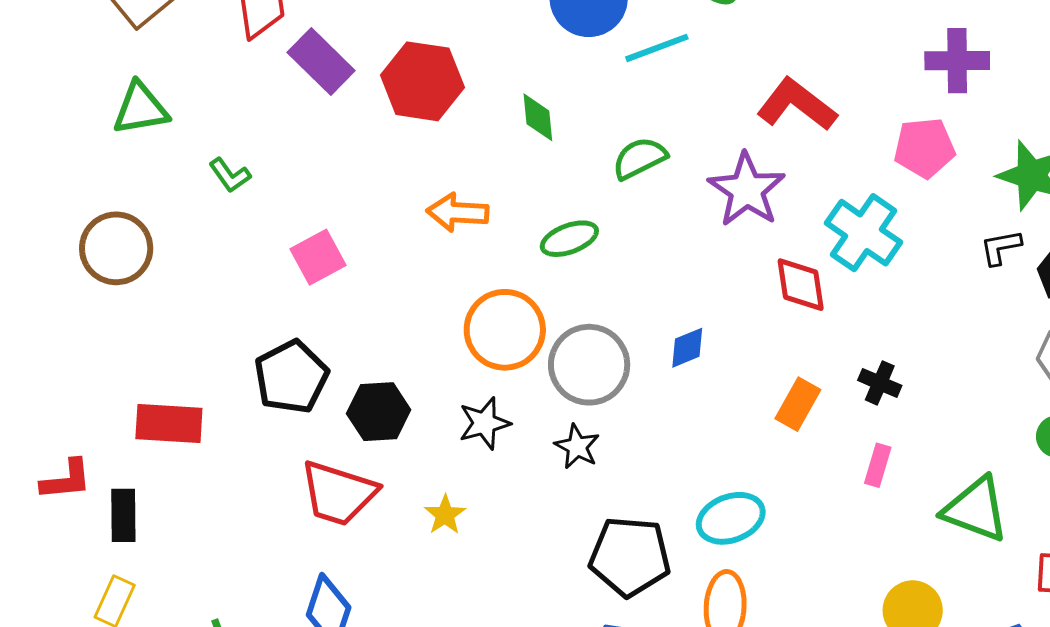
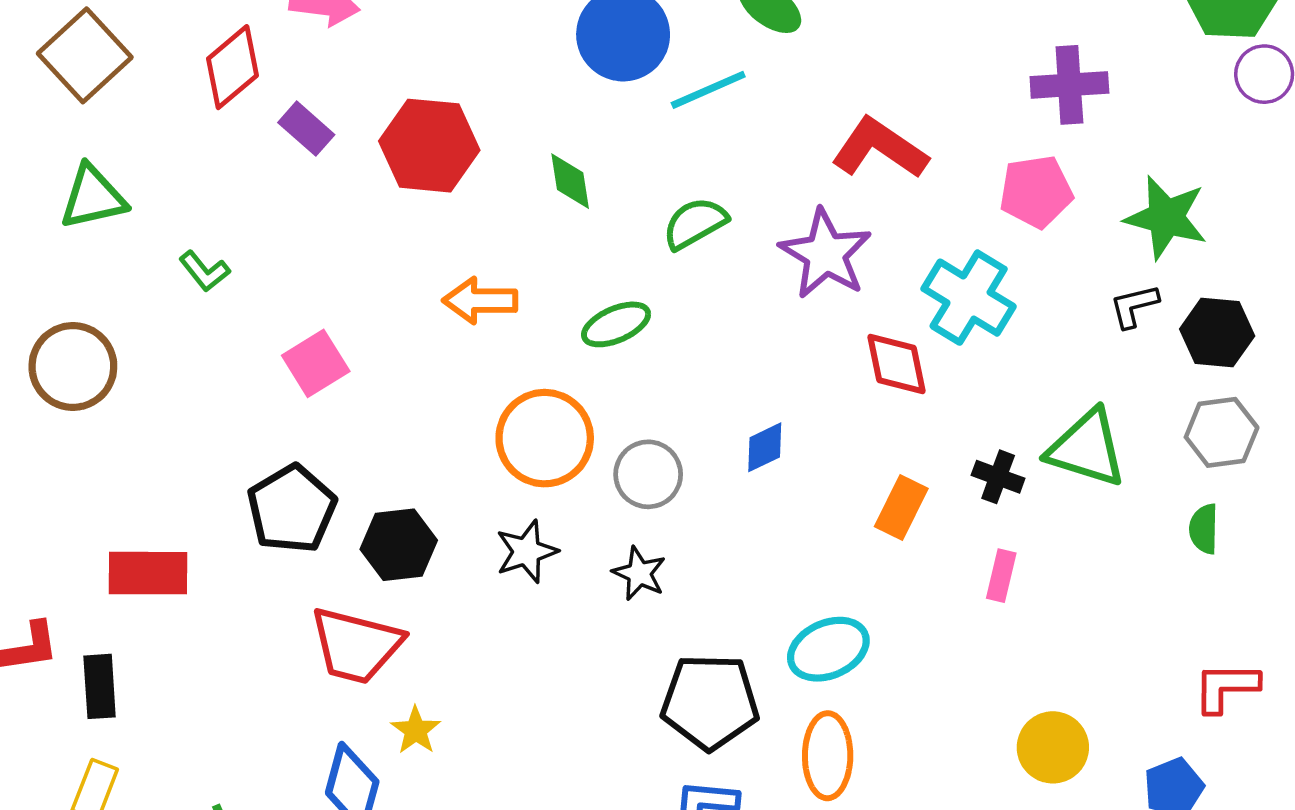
purple rectangle: (321, 61) -> (306, 129), size x0.7
gray circle: (589, 365) -> (648, 474), size x0.7
green triangle: (976, 509) -> (1087, 448), moved
yellow star: (445, 515) -> (416, 730), moved

